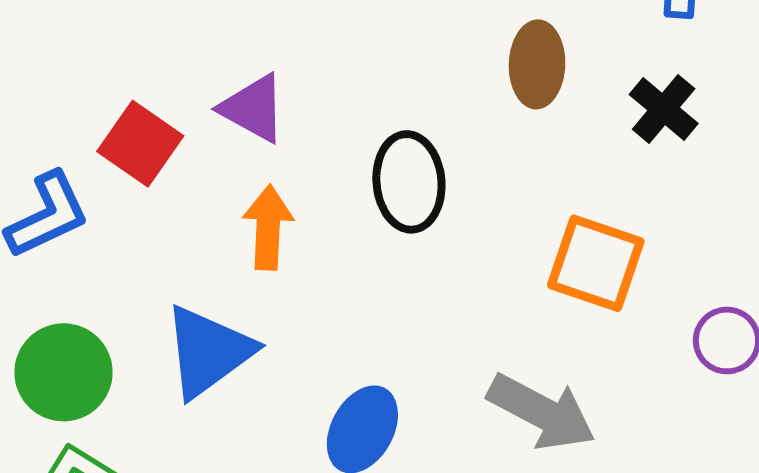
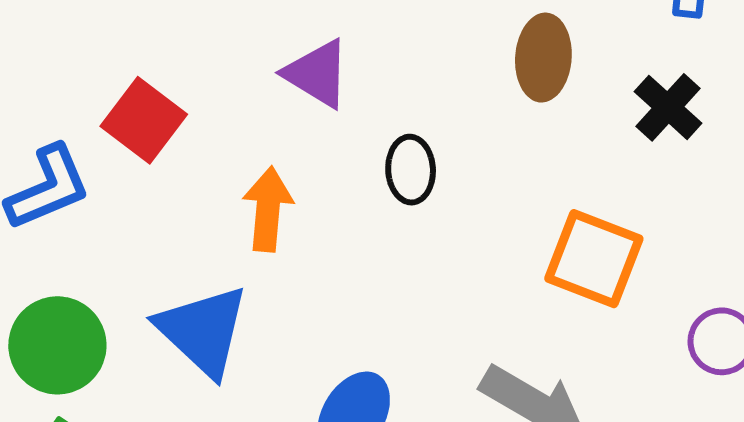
purple triangle: (253, 108) -> (317, 74), moved
black ellipse: (409, 182) -> (411, 170), size x0.7
blue triangle: (208, 352) -> (203, 331), turned -43

